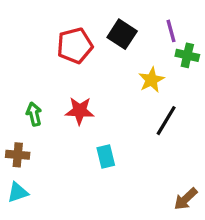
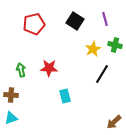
red pentagon: (75, 46) -> (34, 24), moved
green cross: (187, 55) -> (115, 45), moved

